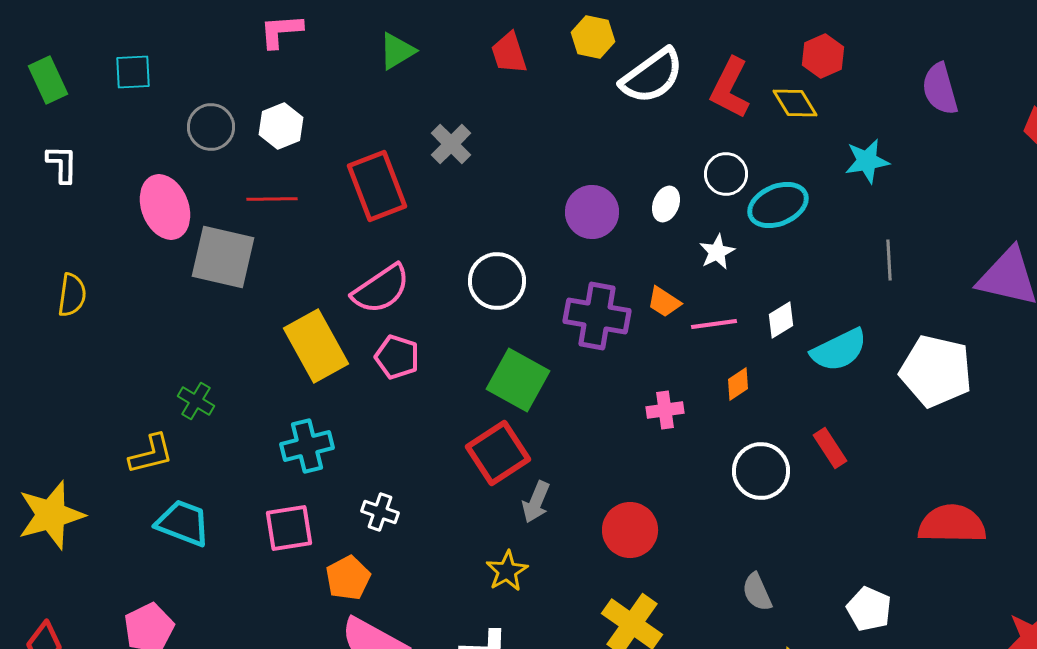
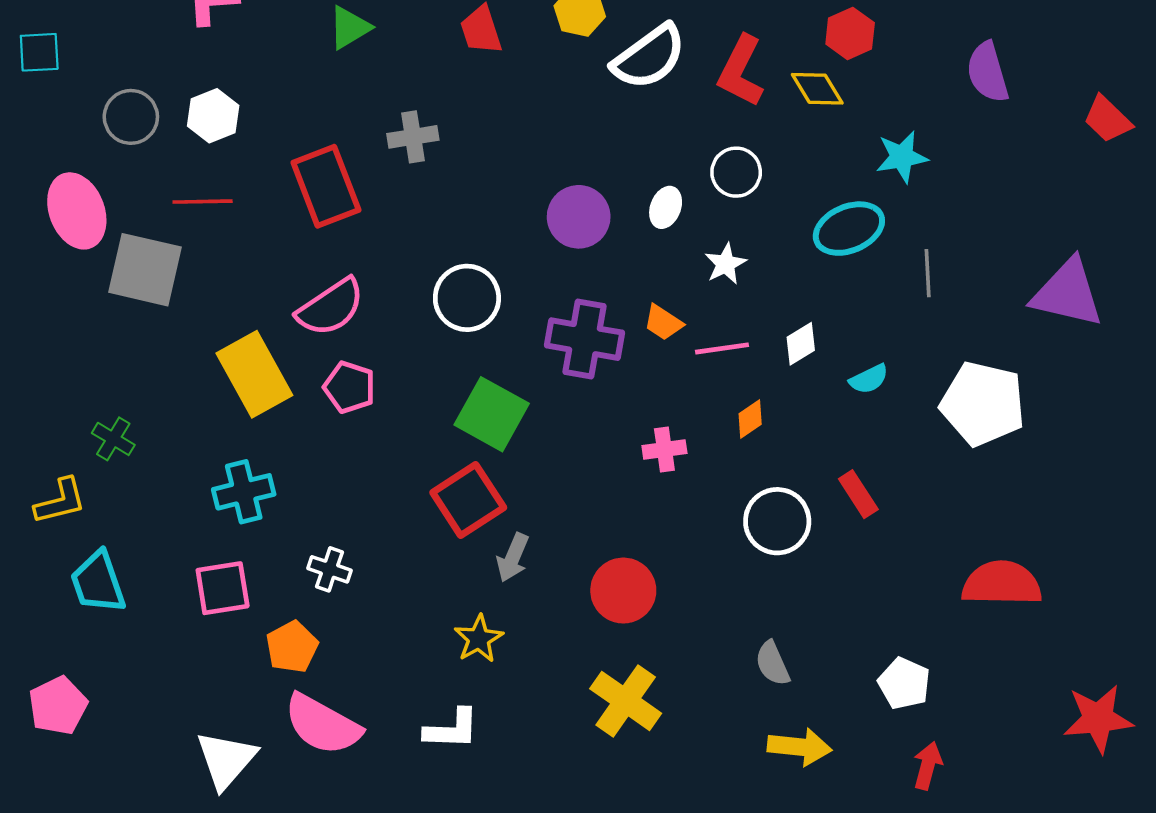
gray cross: (451, 144) -> (413, 137), turned 36
cyan ellipse: (778, 205) -> (849, 229), moved
cyan semicircle: (839, 350) -> (869, 379), size x0.6
cyan trapezoid: (183, 523) -> (98, 582), turned -130

